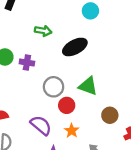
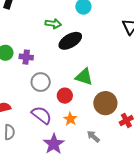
green arrow: (43, 31) -> (53, 24), moved
gray circle: (54, 87) -> (41, 82), moved
brown circle: (110, 115) -> (105, 103), size x1.5

